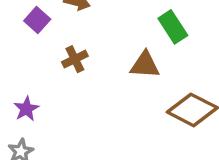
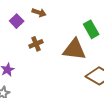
brown triangle: (145, 65) -> (74, 49), size x1.4

